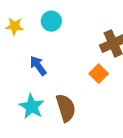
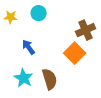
orange square: (99, 74) -> (75, 53), size x1.5

